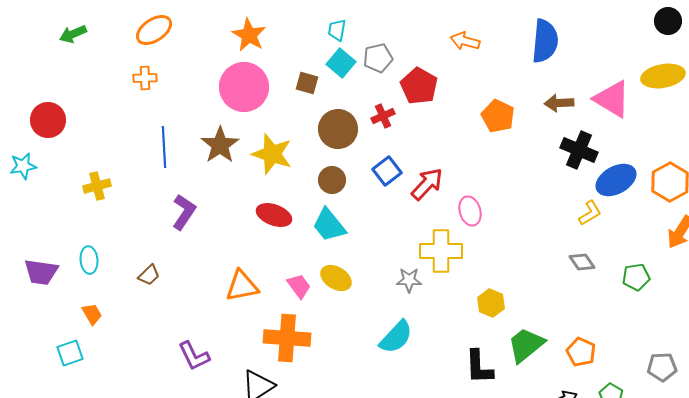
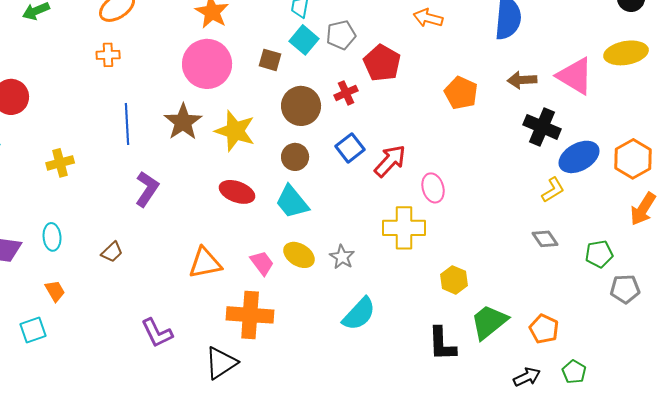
gray star: (409, 280) -> (342, 257), moved, turned 30
gray pentagon: (662, 367) -> (625, 289), moved

